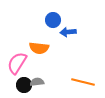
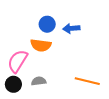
blue circle: (53, 20) -> (47, 24), moved
black circle: (24, 85) -> (13, 84), moved

